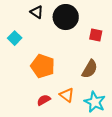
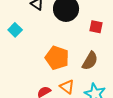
orange pentagon: (43, 66) -> (57, 58), moved

